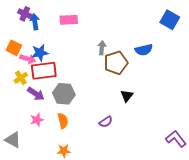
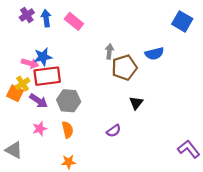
purple cross: (25, 14) -> (27, 15), turned 32
pink rectangle: (69, 20) -> (74, 21), turned 42
blue arrow: (35, 22) -> (46, 18), moved
orange square: (14, 48) -> (15, 93), moved

